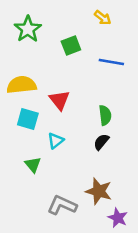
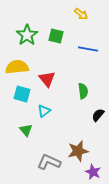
green star: (28, 29) -> (27, 35), moved
green square: (71, 46) -> (56, 36), turned 35
black semicircle: (101, 142) -> (98, 115), moved
brown star: (99, 191) -> (78, 151), turned -30

